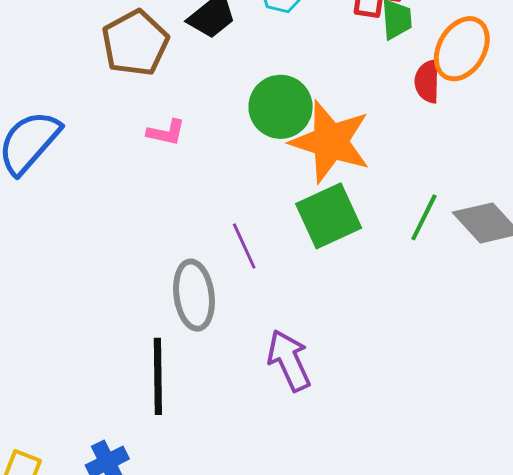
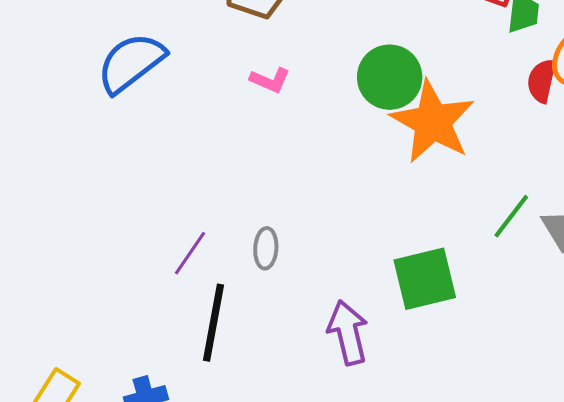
green square: (329, 216) -> (425, 279), moved
purple line: (244, 246) -> (190, 253), moved, turned 48
gray ellipse: (194, 295) -> (266, 248), size x0.6

